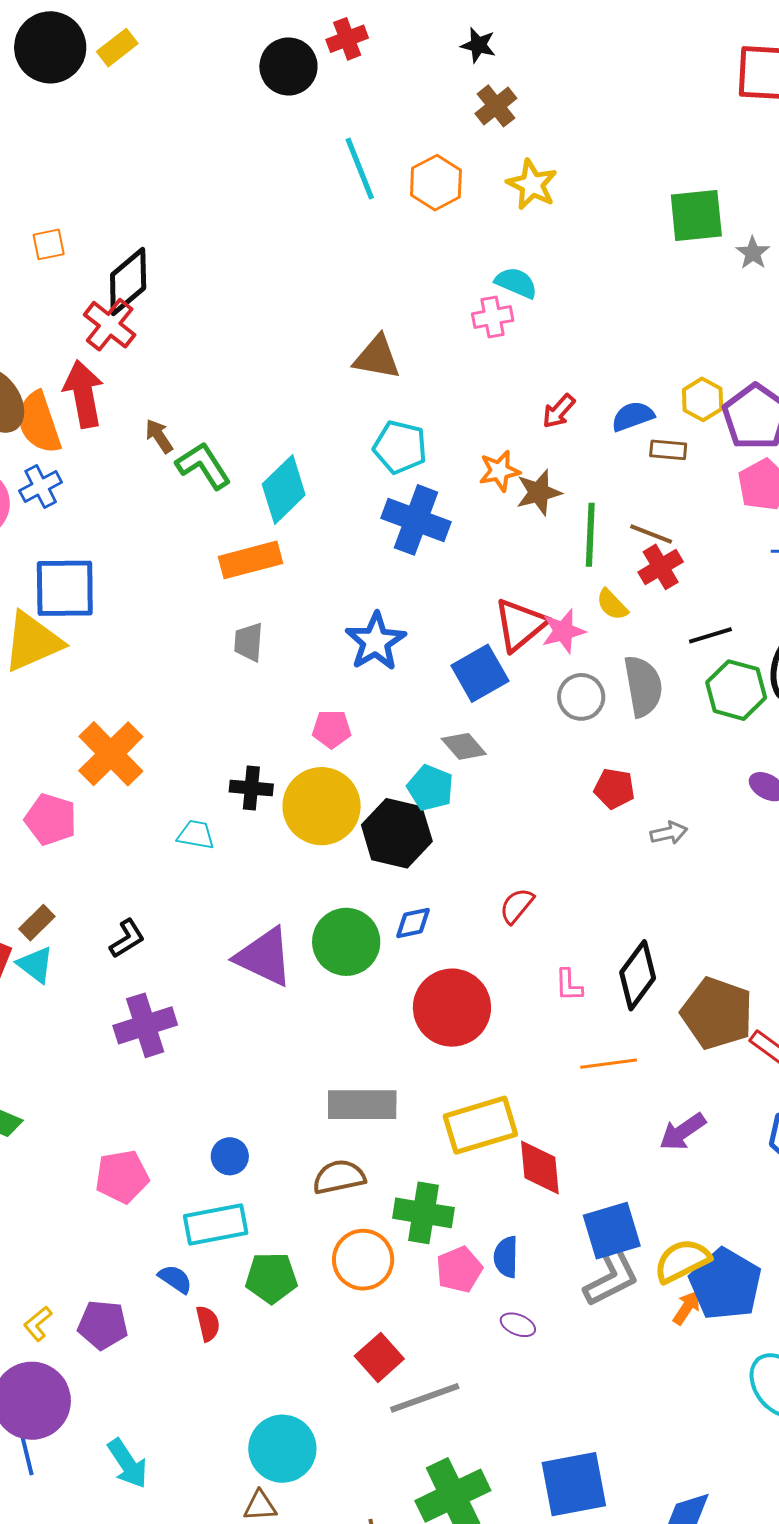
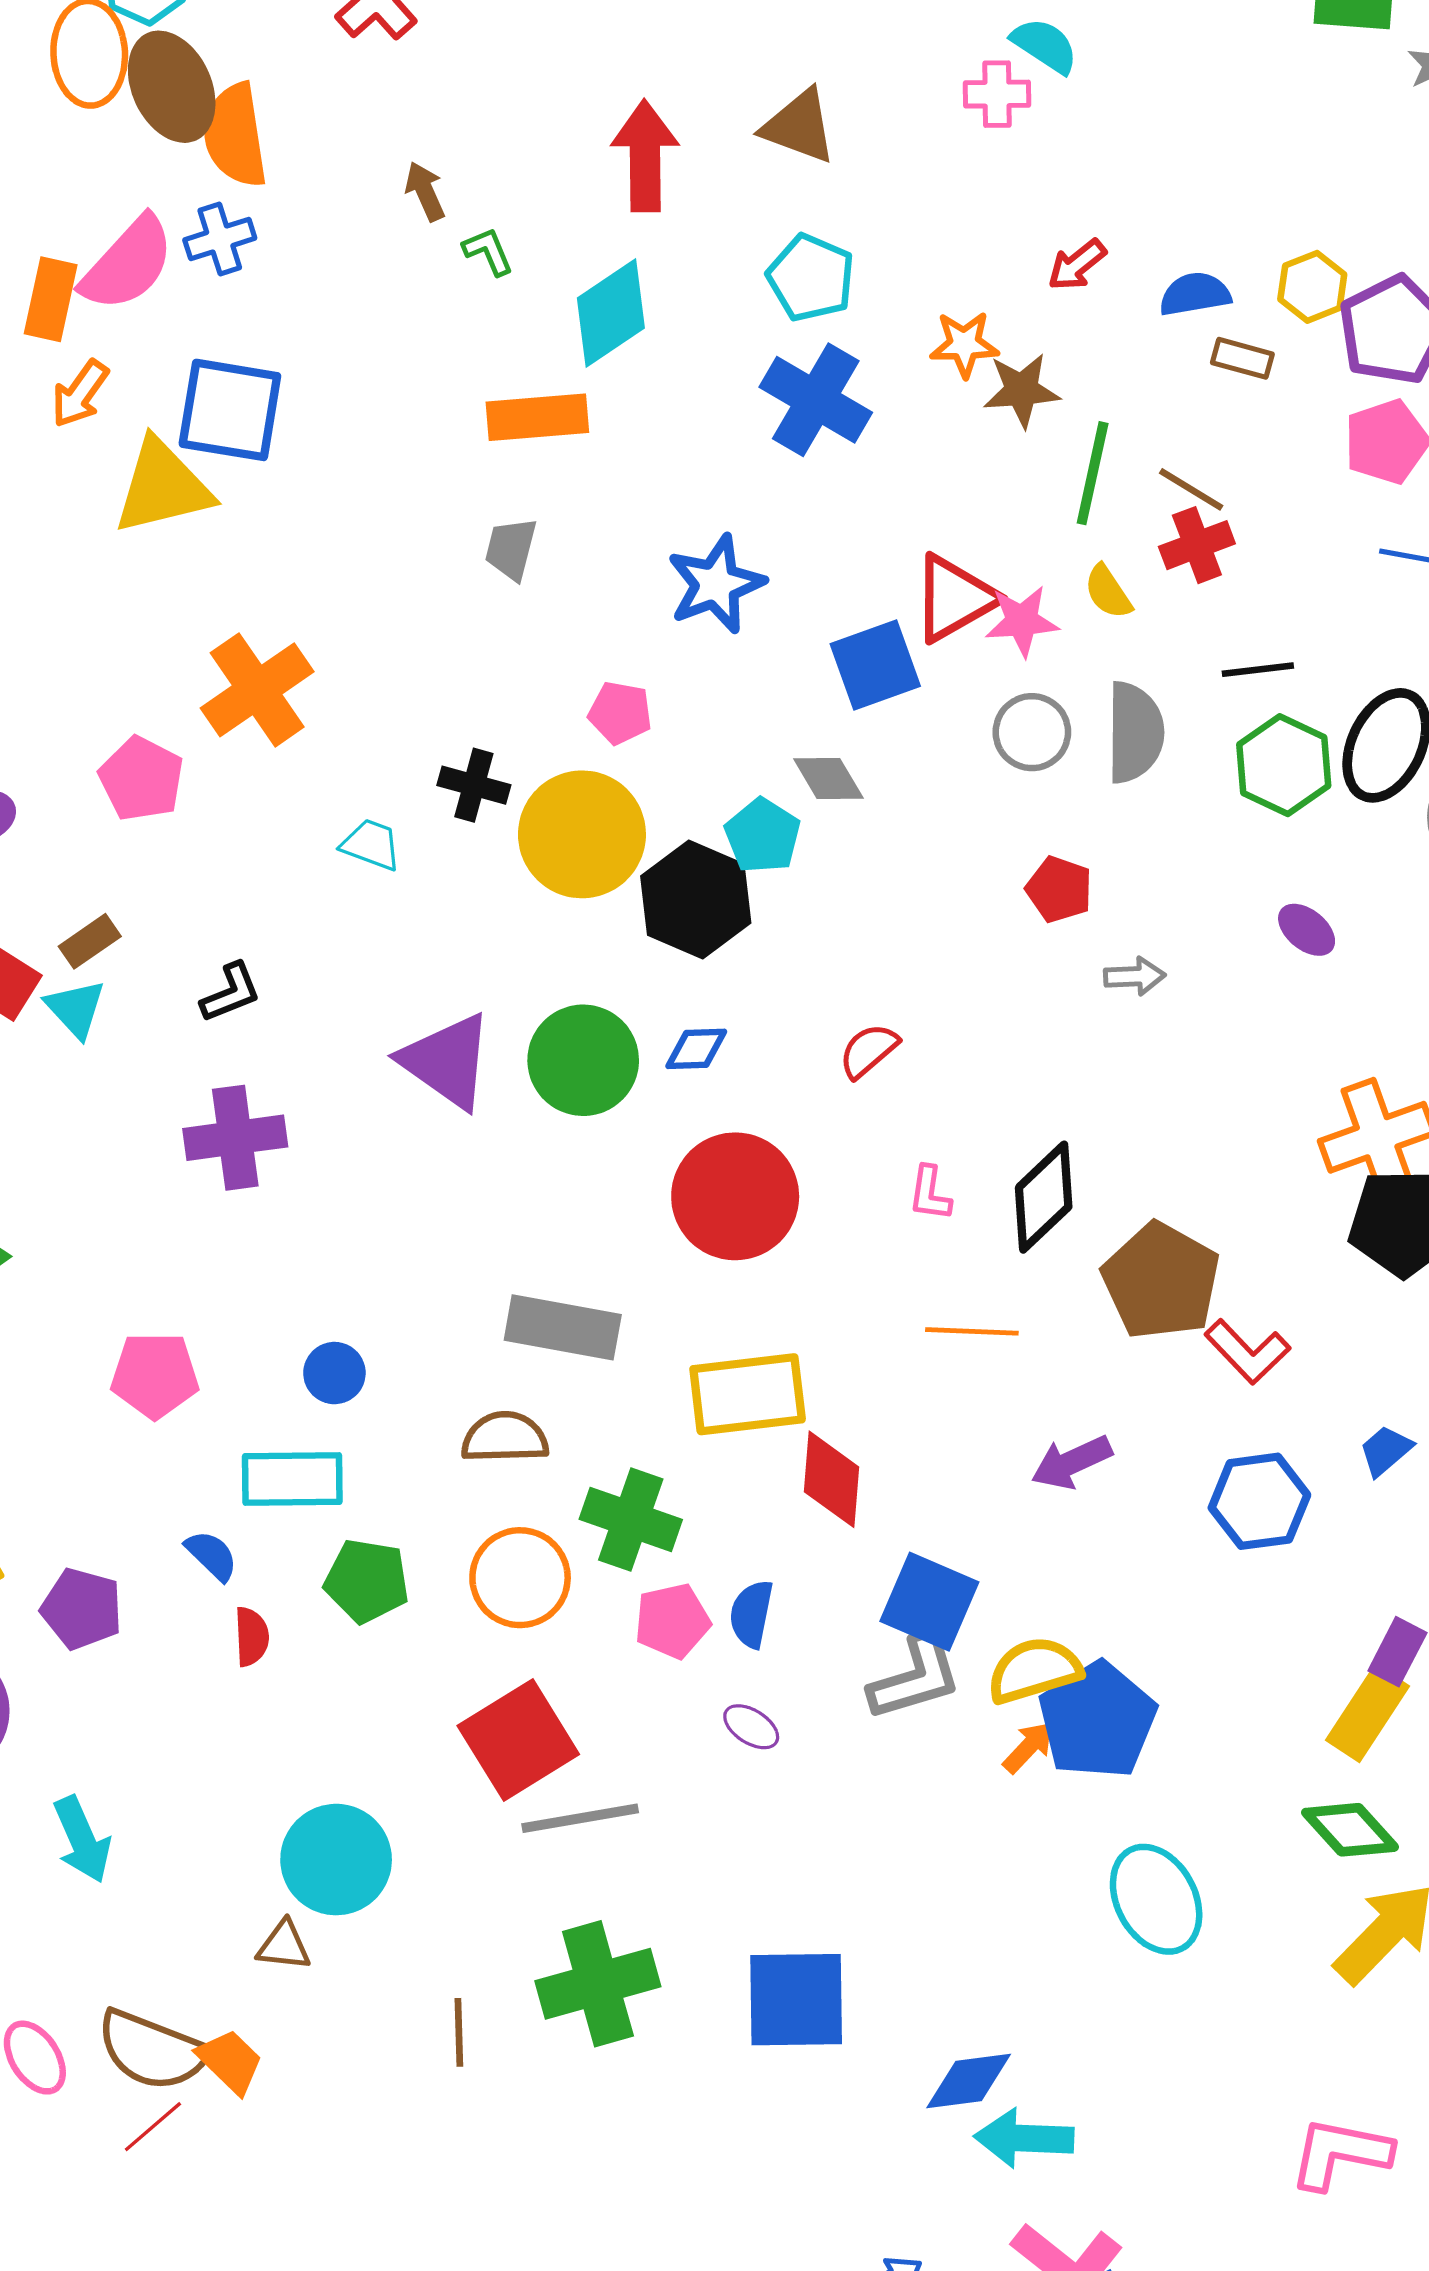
red arrow: (83, 394) -> (645, 156), moved
green L-shape: (203, 466) -> (488, 251), size x0.6
blue square: (612, 1231) -> (929, 1602), turned 30
red square: (379, 1357) -> (518, 1740), size x1.5

